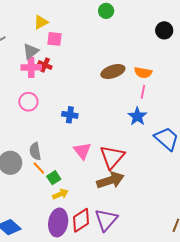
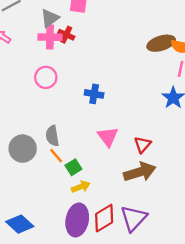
brown ellipse: (113, 72) -> (161, 43), moved
red triangle: (112, 157) -> (142, 145), size x0.6

